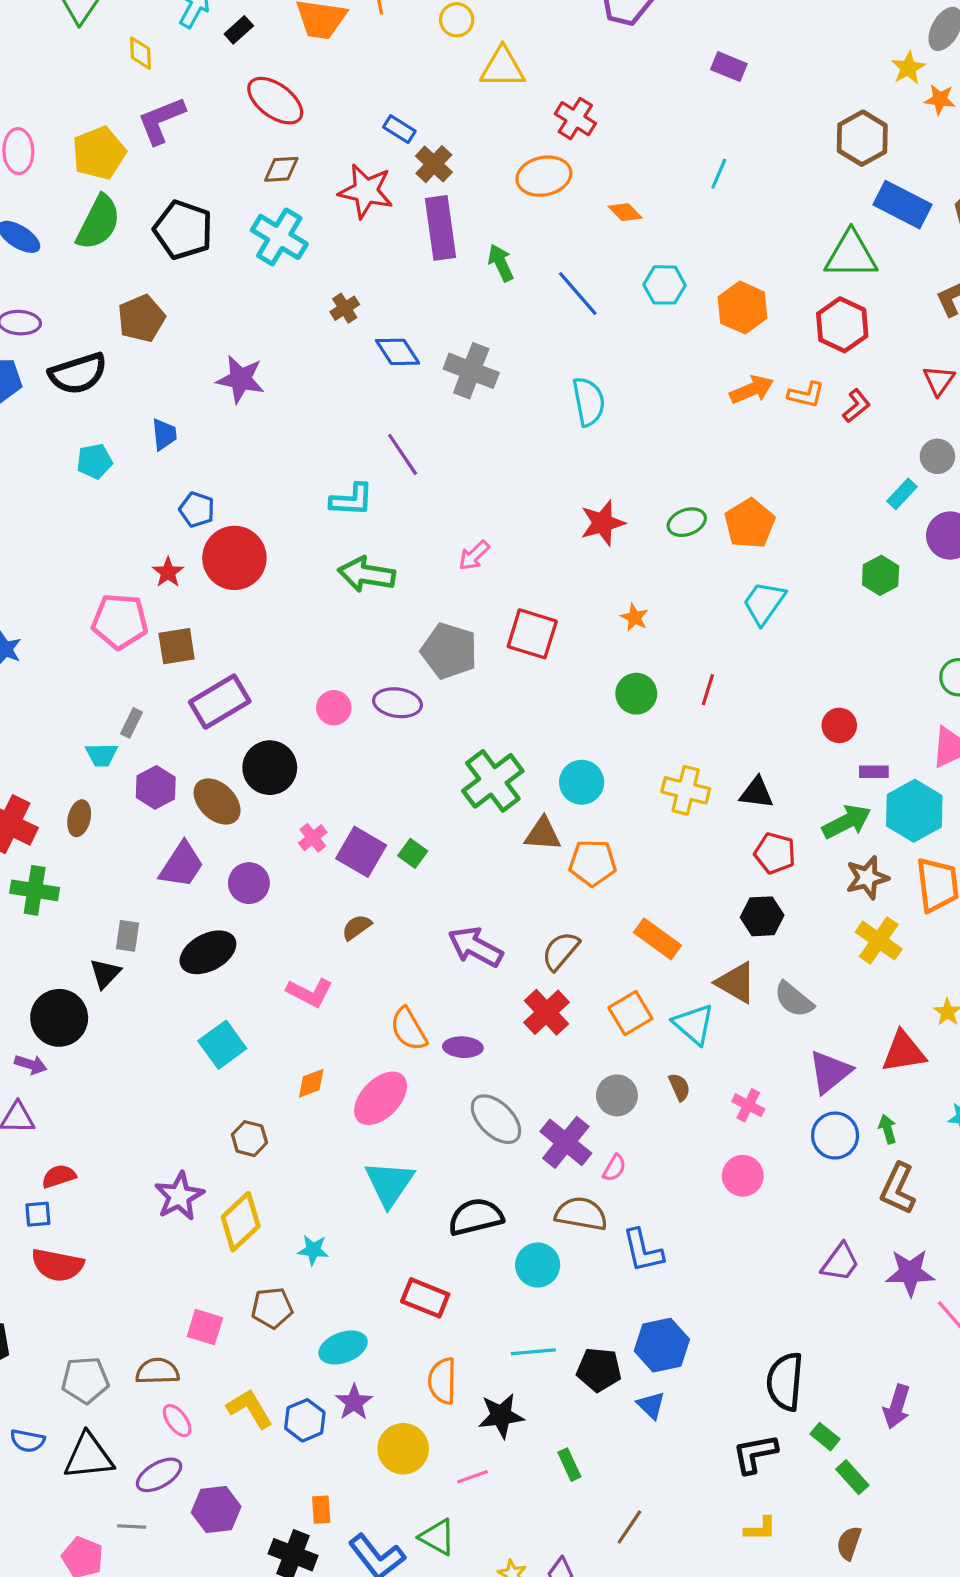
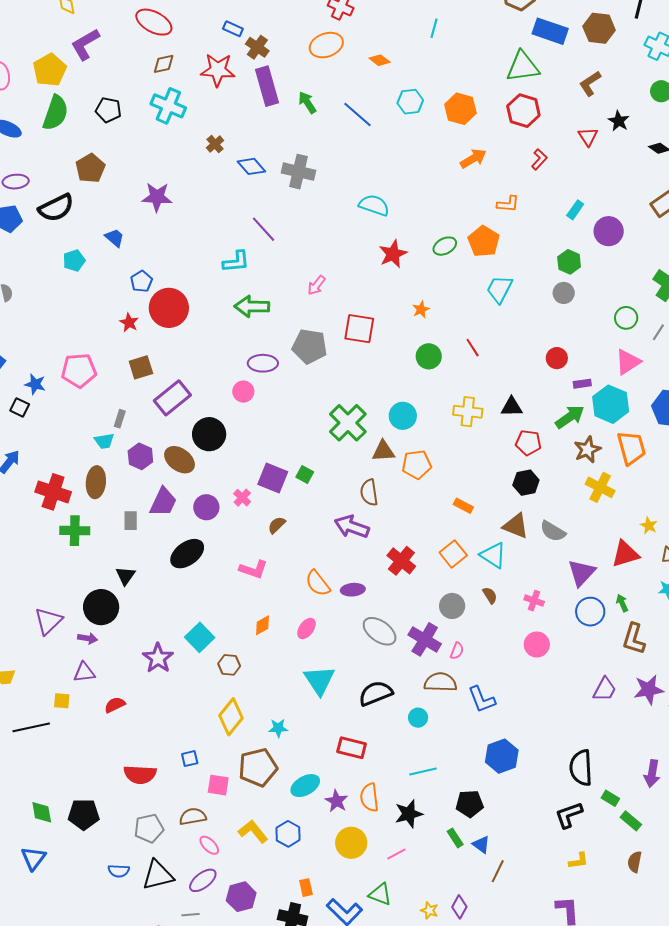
black pentagon: (183, 230) -> (108, 110), size x0.7
orange L-shape: (806, 395) -> (508, 204), moved
cyan semicircle: (589, 402) -> (374, 205), moved, turned -52
blue trapezoid: (164, 434) -> (115, 238), turned -35
gray circle: (937, 456) -> (564, 293), moved
blue pentagon: (197, 510) -> (141, 281), turned 30
orange star: (634, 617) -> (421, 309), turned 30
pink pentagon: (120, 621) -> (79, 370), moved
red line: (708, 690) -> (473, 348), turned -42
purple ellipse: (397, 703) -> (263, 363), moved
brown ellipse: (79, 818) -> (96, 482), size x1.4
pink cross: (313, 838) -> (242, 498), moved
gray rectangle: (128, 936) -> (131, 521), moved
orange rectangle: (657, 939) -> (463, 506), size x0.7
brown semicircle: (561, 951) -> (369, 492), moved, turned -40
cyan square: (222, 1045) -> (200, 637), moved
pink ellipse: (381, 1098) -> (306, 629), size x0.6
purple star: (179, 1196) -> (158, 658), moved
blue square: (38, 1214) -> (190, 759), moved
red semicircle: (57, 1265) -> (140, 774), moved
cyan circle: (538, 1265) -> (418, 718), size x0.7
brown pentagon: (272, 1308) -> (258, 767), size x1.5
black pentagon: (599, 1370) -> (470, 804), moved
purple star: (354, 1402) -> (336, 801), moved
blue triangle: (651, 1405) -> (481, 844), moved

